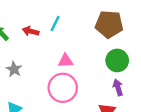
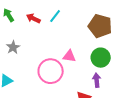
pink triangle: (66, 61) -> (69, 56), moved

